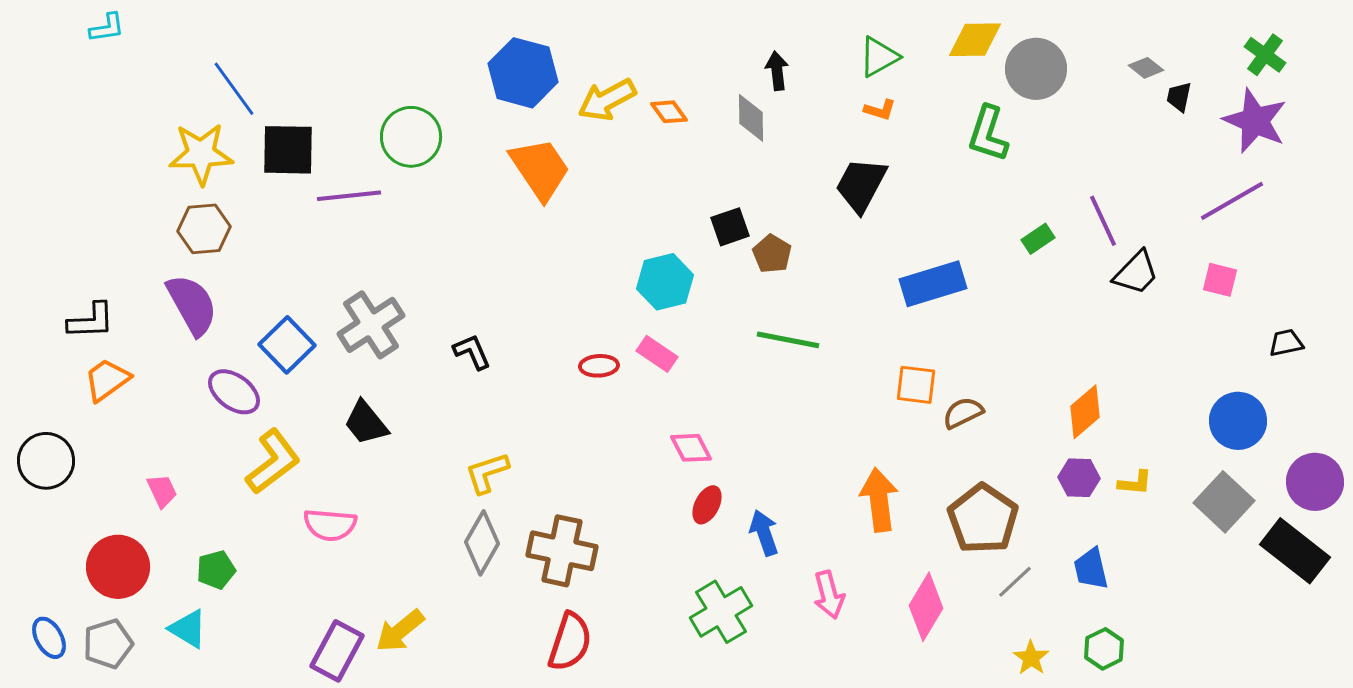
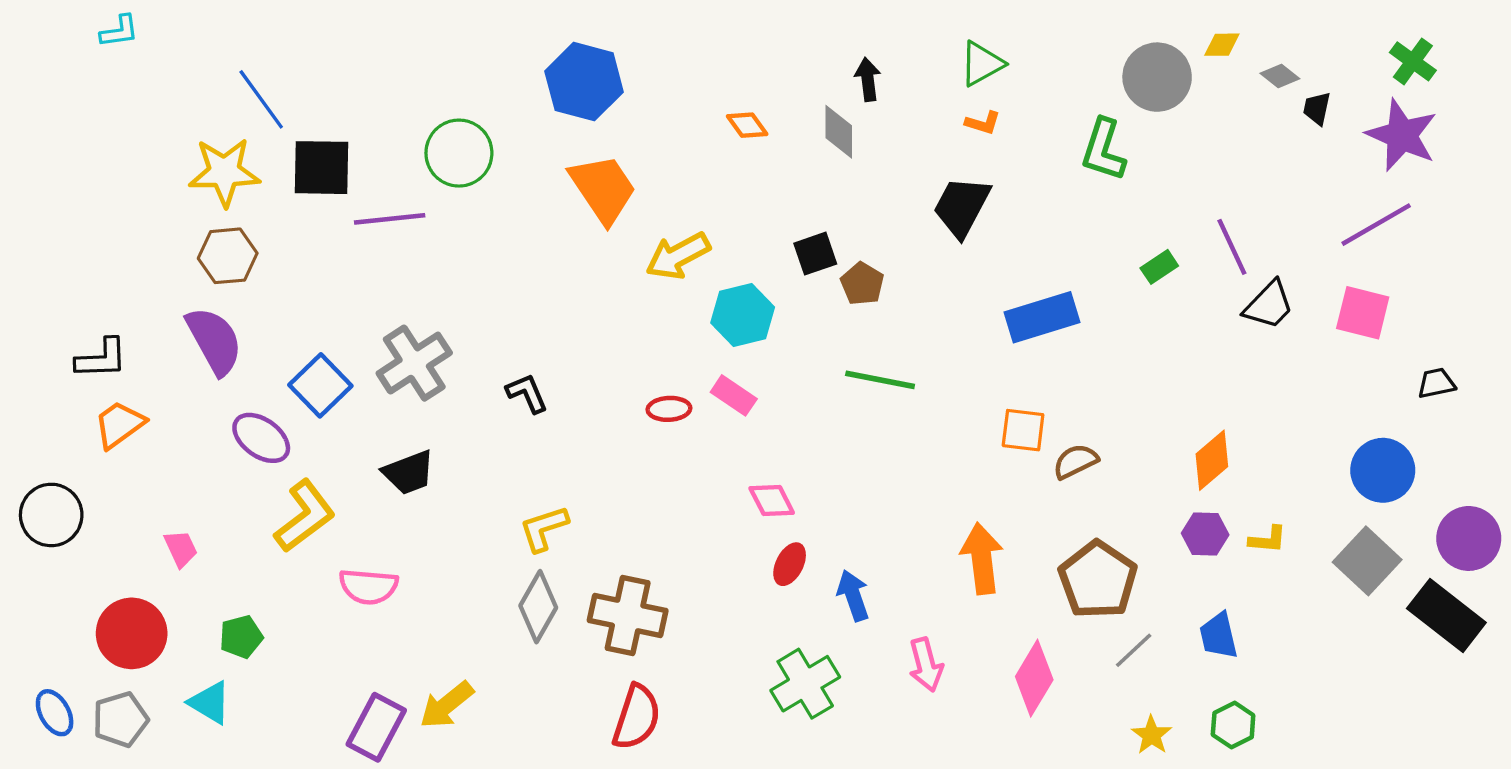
yellow diamond: (975, 40) -> (1222, 45), moved, size x0.6
yellow arrow: (607, 100) -> (678, 256), moved
pink square: (1220, 280) -> (1363, 313), size x1.4
black trapezoid: (366, 423) -> (409, 473), turned -72

